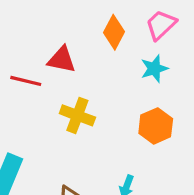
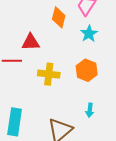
orange hexagon: (156, 126) -> (87, 70), moved

